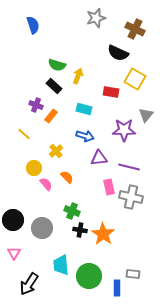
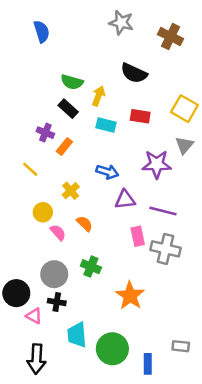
gray star: (96, 18) -> (121, 23), turned 30
black semicircle: (118, 53) -> (134, 73), moved
yellow square: (135, 79) -> (184, 109), moved
cyan rectangle: (84, 109) -> (106, 125), moved
black circle: (13, 220) -> (16, 293), moved
gray circle: (42, 228) -> (54, 274), moved
black cross: (80, 230) -> (57, 302), moved
pink triangle: (14, 253) -> (34, 316), moved, turned -32
gray rectangle: (133, 274) -> (181, 346), moved
black arrow: (29, 284) -> (37, 359), turned -30

